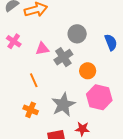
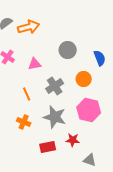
gray cross: (63, 57) -> (55, 86), moved
orange circle: (88, 71) -> (84, 79), moved
gray star: (63, 105) -> (55, 117), turned -30

